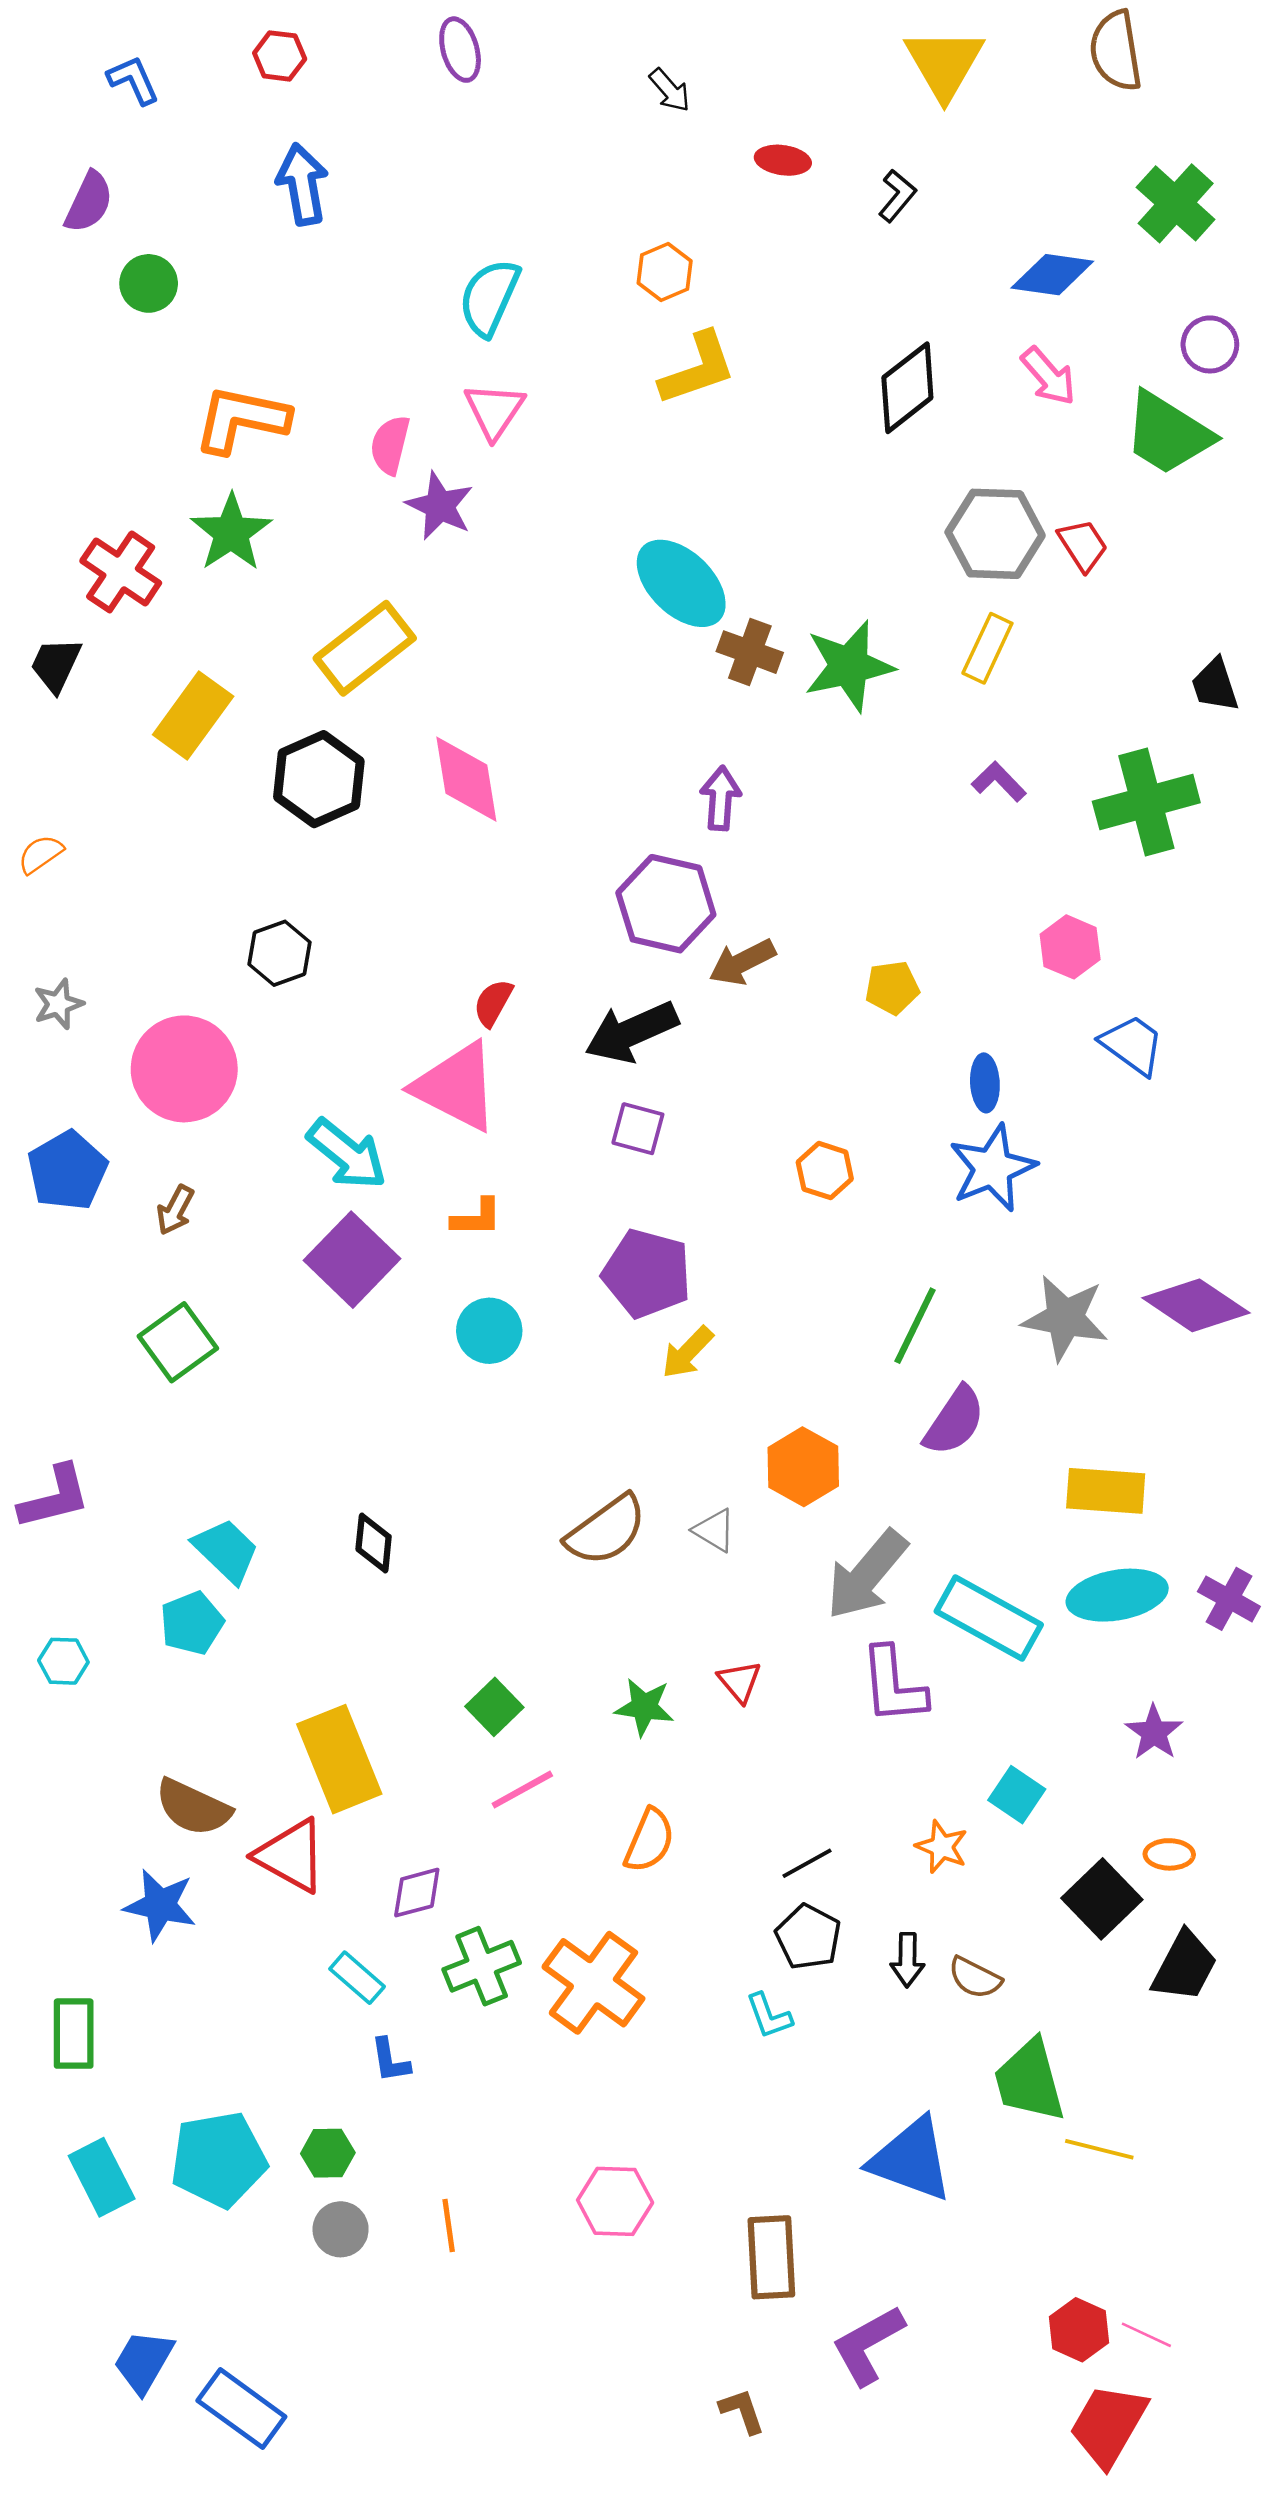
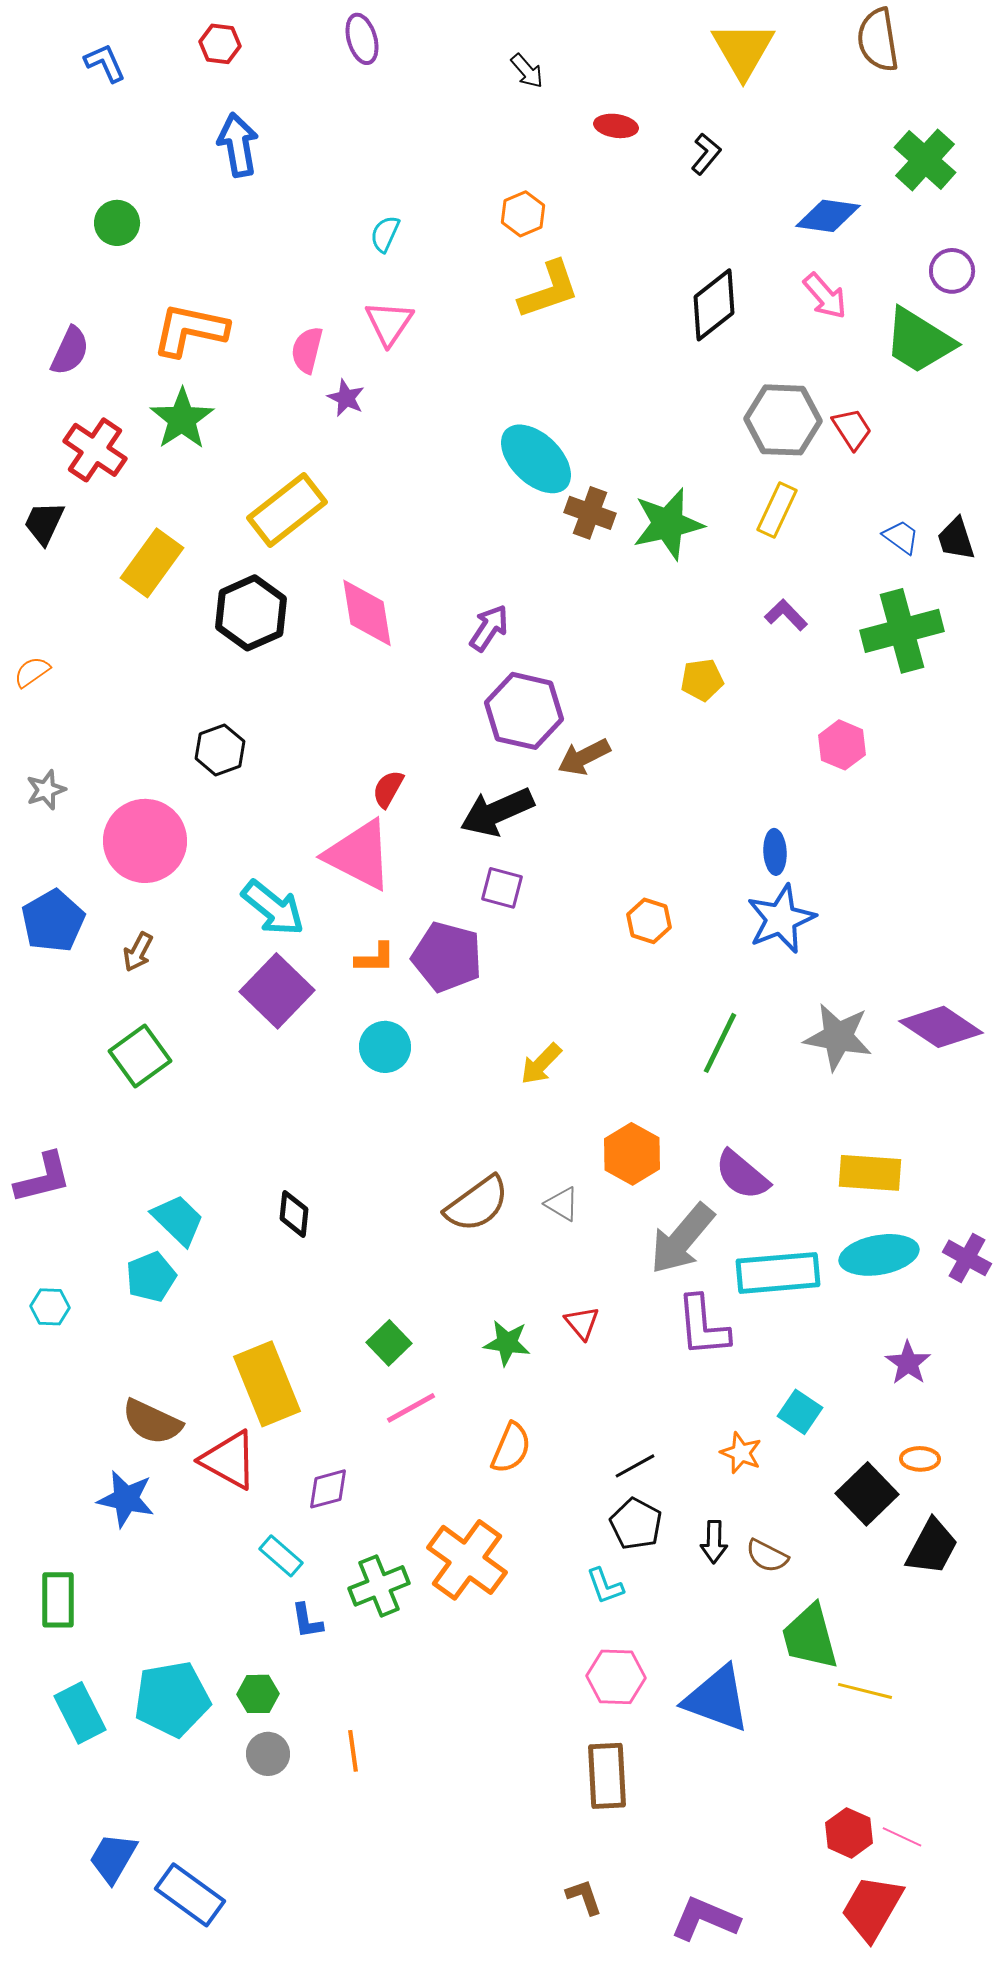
purple semicircle: (89, 202) -> (70, 351), moved
cyan semicircle: (489, 297) -> (385, 234), size x0.6
purple star: (440, 506) -> (346, 398), size x0.7
purple arrow: (721, 798) -> (489, 628), moved, turned 30
yellow pentagon: (892, 988) -> (702, 680), moved
blue trapezoid: (1132, 1045) -> (901, 537), moved, size x0.7
purple pentagon: (647, 1274) -> (447, 957), moved
purple semicircle: (954, 1421) -> (742, 1175), moved, turned 96
cyan rectangle: (989, 1618) -> (778, 1273), turned -34
green cross: (482, 1966) -> (379, 1586), moved
pink hexagon: (615, 2201) -> (616, 1677), moved
purple L-shape: (868, 2345) -> (705, 1919), moved, turned 52

